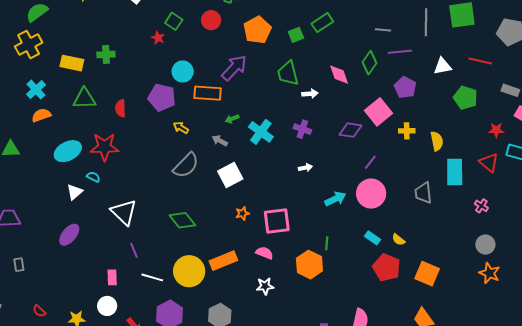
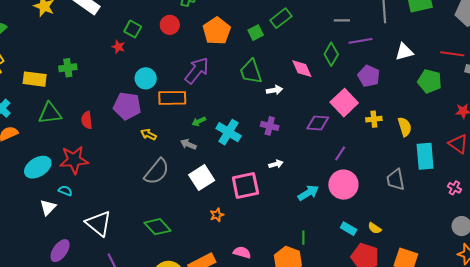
red line: (480, 61) -> (452, 54), moved
pink square: (277, 221) -> (245, 185), moved
purple ellipse: (69, 235) -> (60, 251), moved

